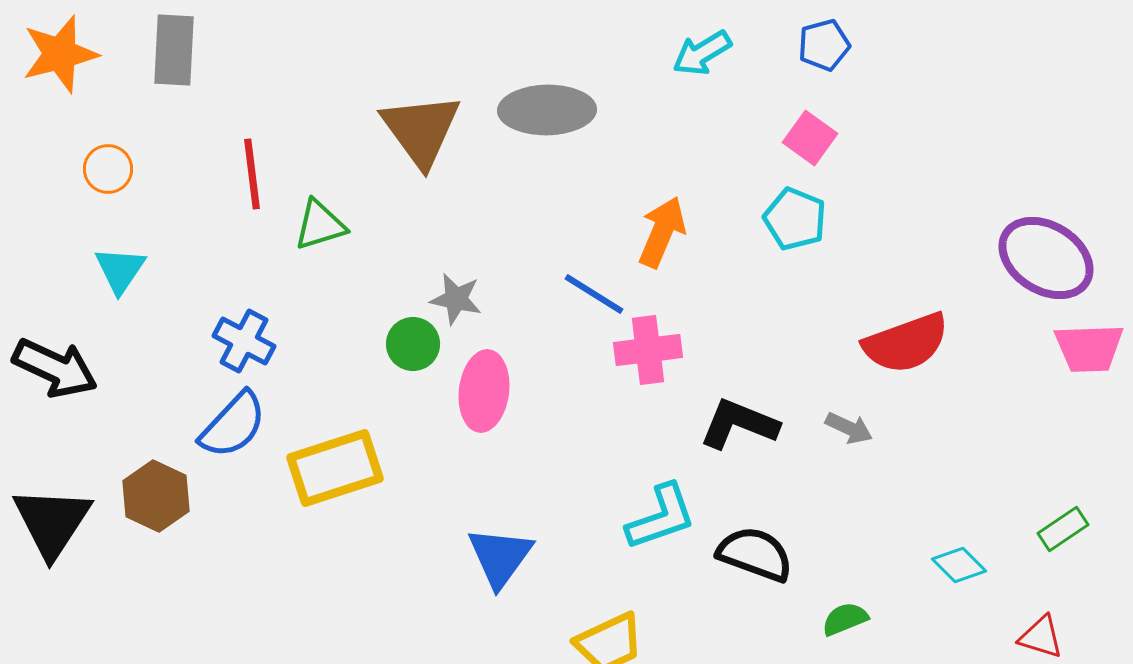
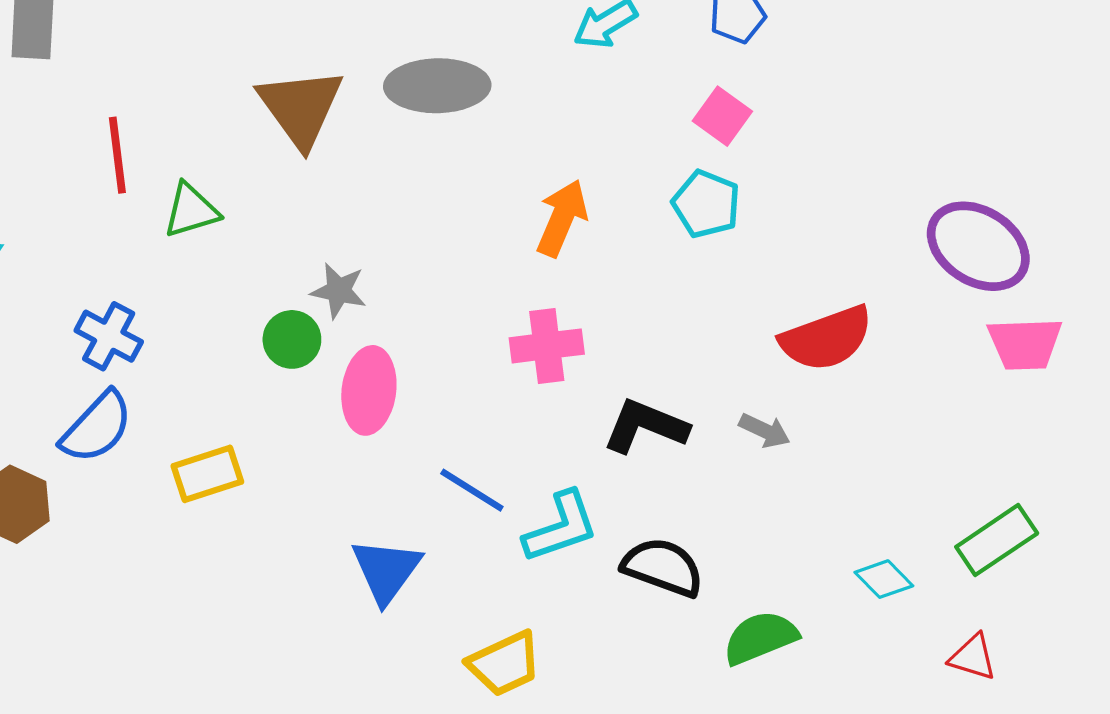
blue line: (594, 294) -> (472, 490), moved
yellow rectangle: (335, 468) -> (207, 474), size x0.7
green rectangle: (1063, 529) -> (997, 540), size x1.5
green semicircle: (845, 619) -> (760, 638), size x1.5

